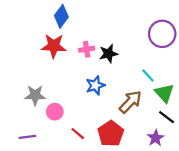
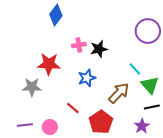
red star: (54, 46) -> (49, 64), moved
pink circle: (55, 112) -> (50, 127), moved
black line: (167, 117) -> (152, 107), turned -49
red line: (78, 134) -> (73, 108), moved

